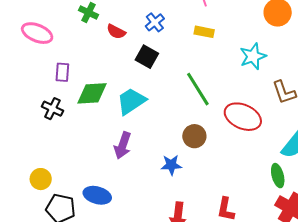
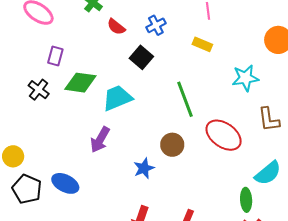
blue star: (171, 165) -> (144, 168), turned -30

